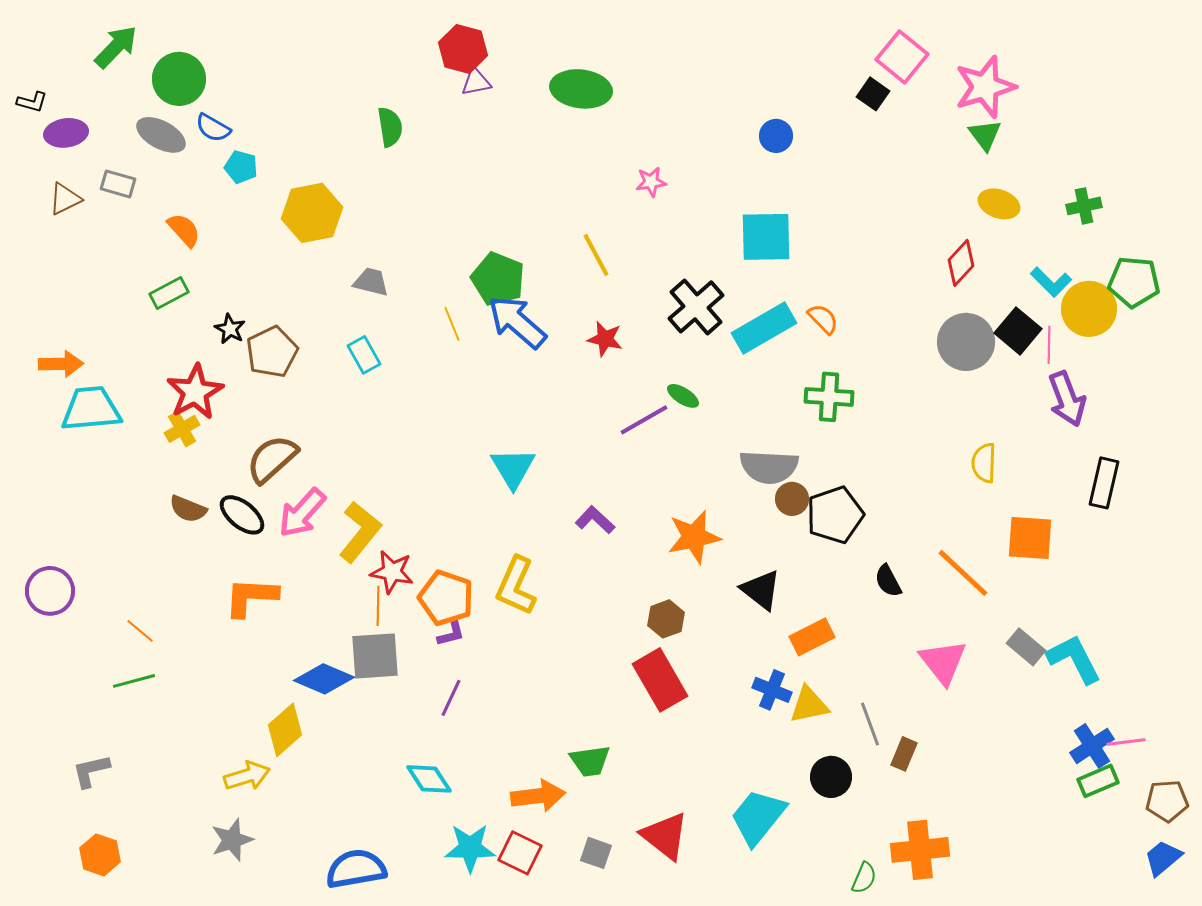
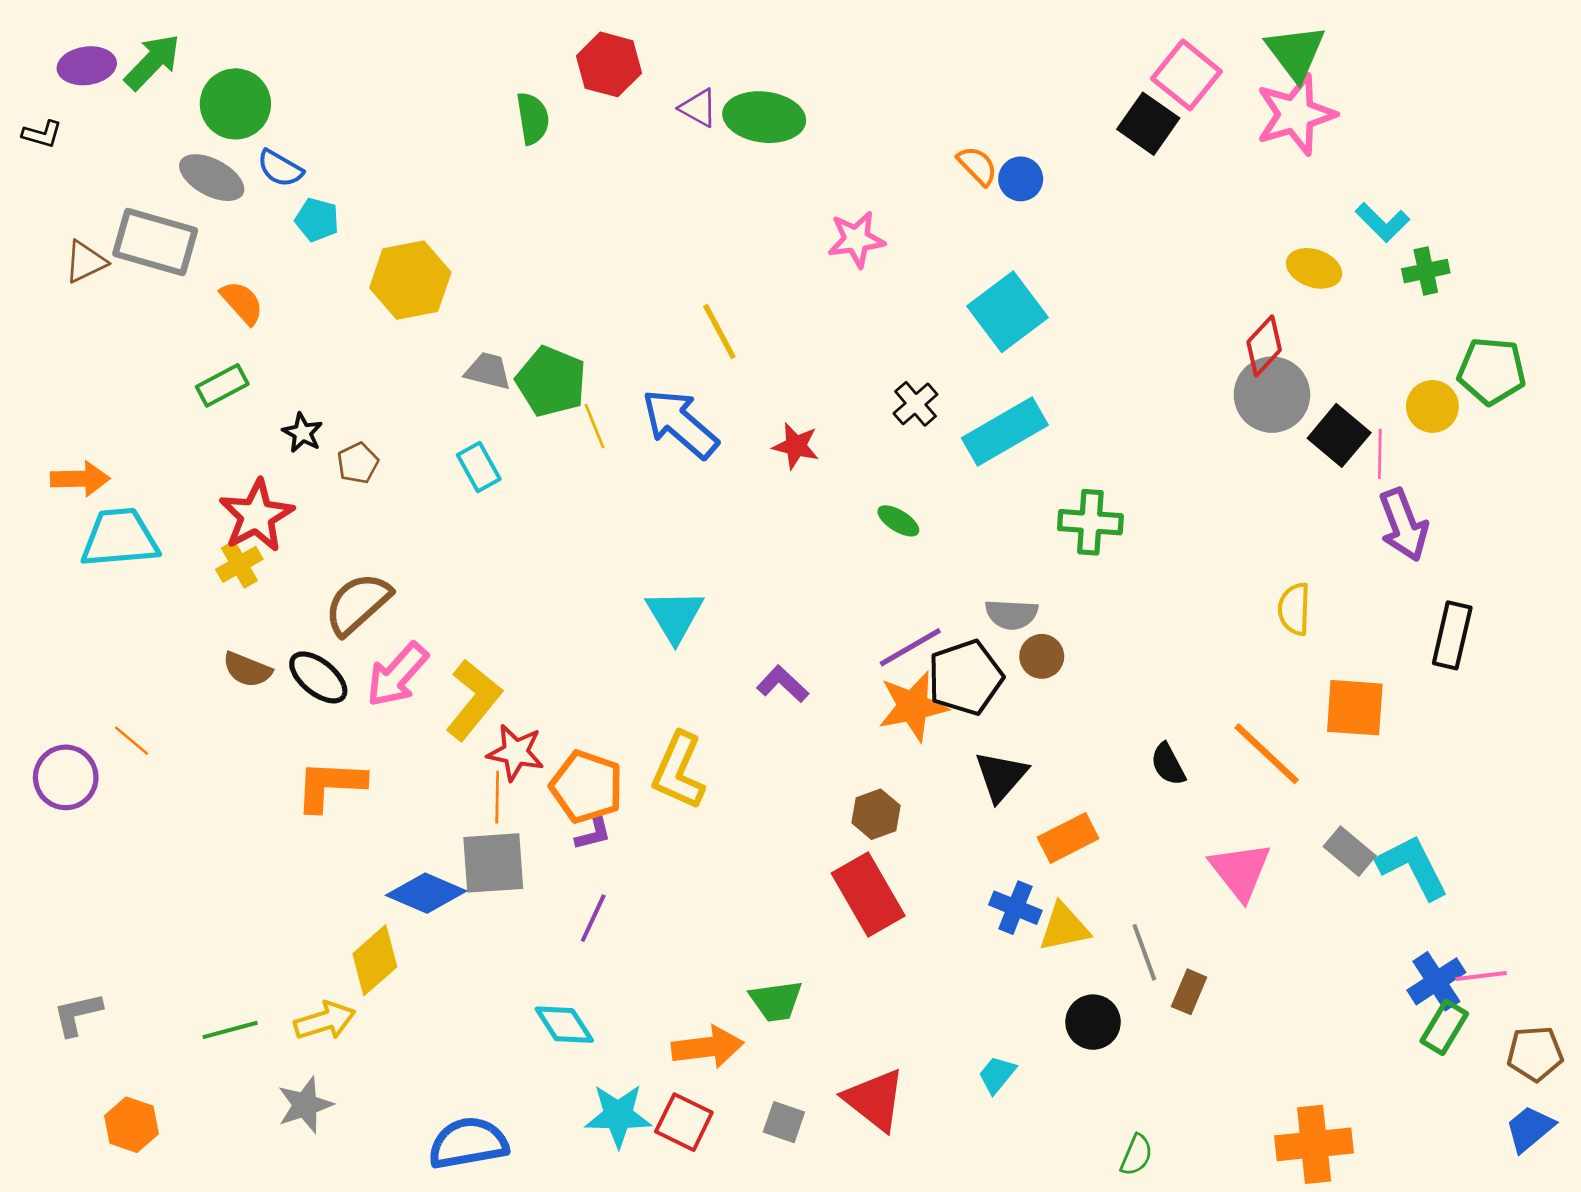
purple triangle: (476, 82) -> (698, 108), moved, turned 40
black square: (873, 94) -> (1148, 124), size x1.4
green semicircle: (390, 127) -> (533, 118), moved
purple ellipse: (66, 133) -> (87, 66), moved
green triangle: (985, 135) -> (1296, 53), moved, size x1.4
pink star: (651, 182) -> (856, 239), size x1.4
gray rectangle: (118, 184) -> (155, 242), size x1.8
cyan square: (766, 237) -> (1008, 312), turned -36
yellow line: (596, 255) -> (719, 331), moved
green pentagon: (498, 279) -> (551, 381), moved
cyan L-shape: (1051, 282) -> (1382, 222), moved
black cross: (696, 307) -> (915, 404), size x0.6
yellow circle: (1089, 309) -> (1432, 406), size x0.7
orange semicircle: (823, 319) -> (977, 166), moved
gray circle: (966, 342) -> (1272, 395), moved
brown pentagon: (272, 352) -> (358, 463), size x0.6
purple line: (644, 420) -> (910, 647), moved
gray semicircle: (769, 467) -> (1011, 614), size x0.7
black pentagon: (835, 515) -> (965, 677), moved
black triangle: (761, 590) -> (1001, 776), turned 33
orange line: (140, 631) -> (131, 741), moved
green line: (134, 681) -> (230, 1030), moved
gray L-shape: (91, 771) -> (78, 1014), moved
green rectangle: (1098, 781) -> (1444, 1027), turned -36
cyan trapezoid: (758, 817) -> (997, 1075), size x0.5
orange cross: (920, 850) -> (1314, 1144), moved

